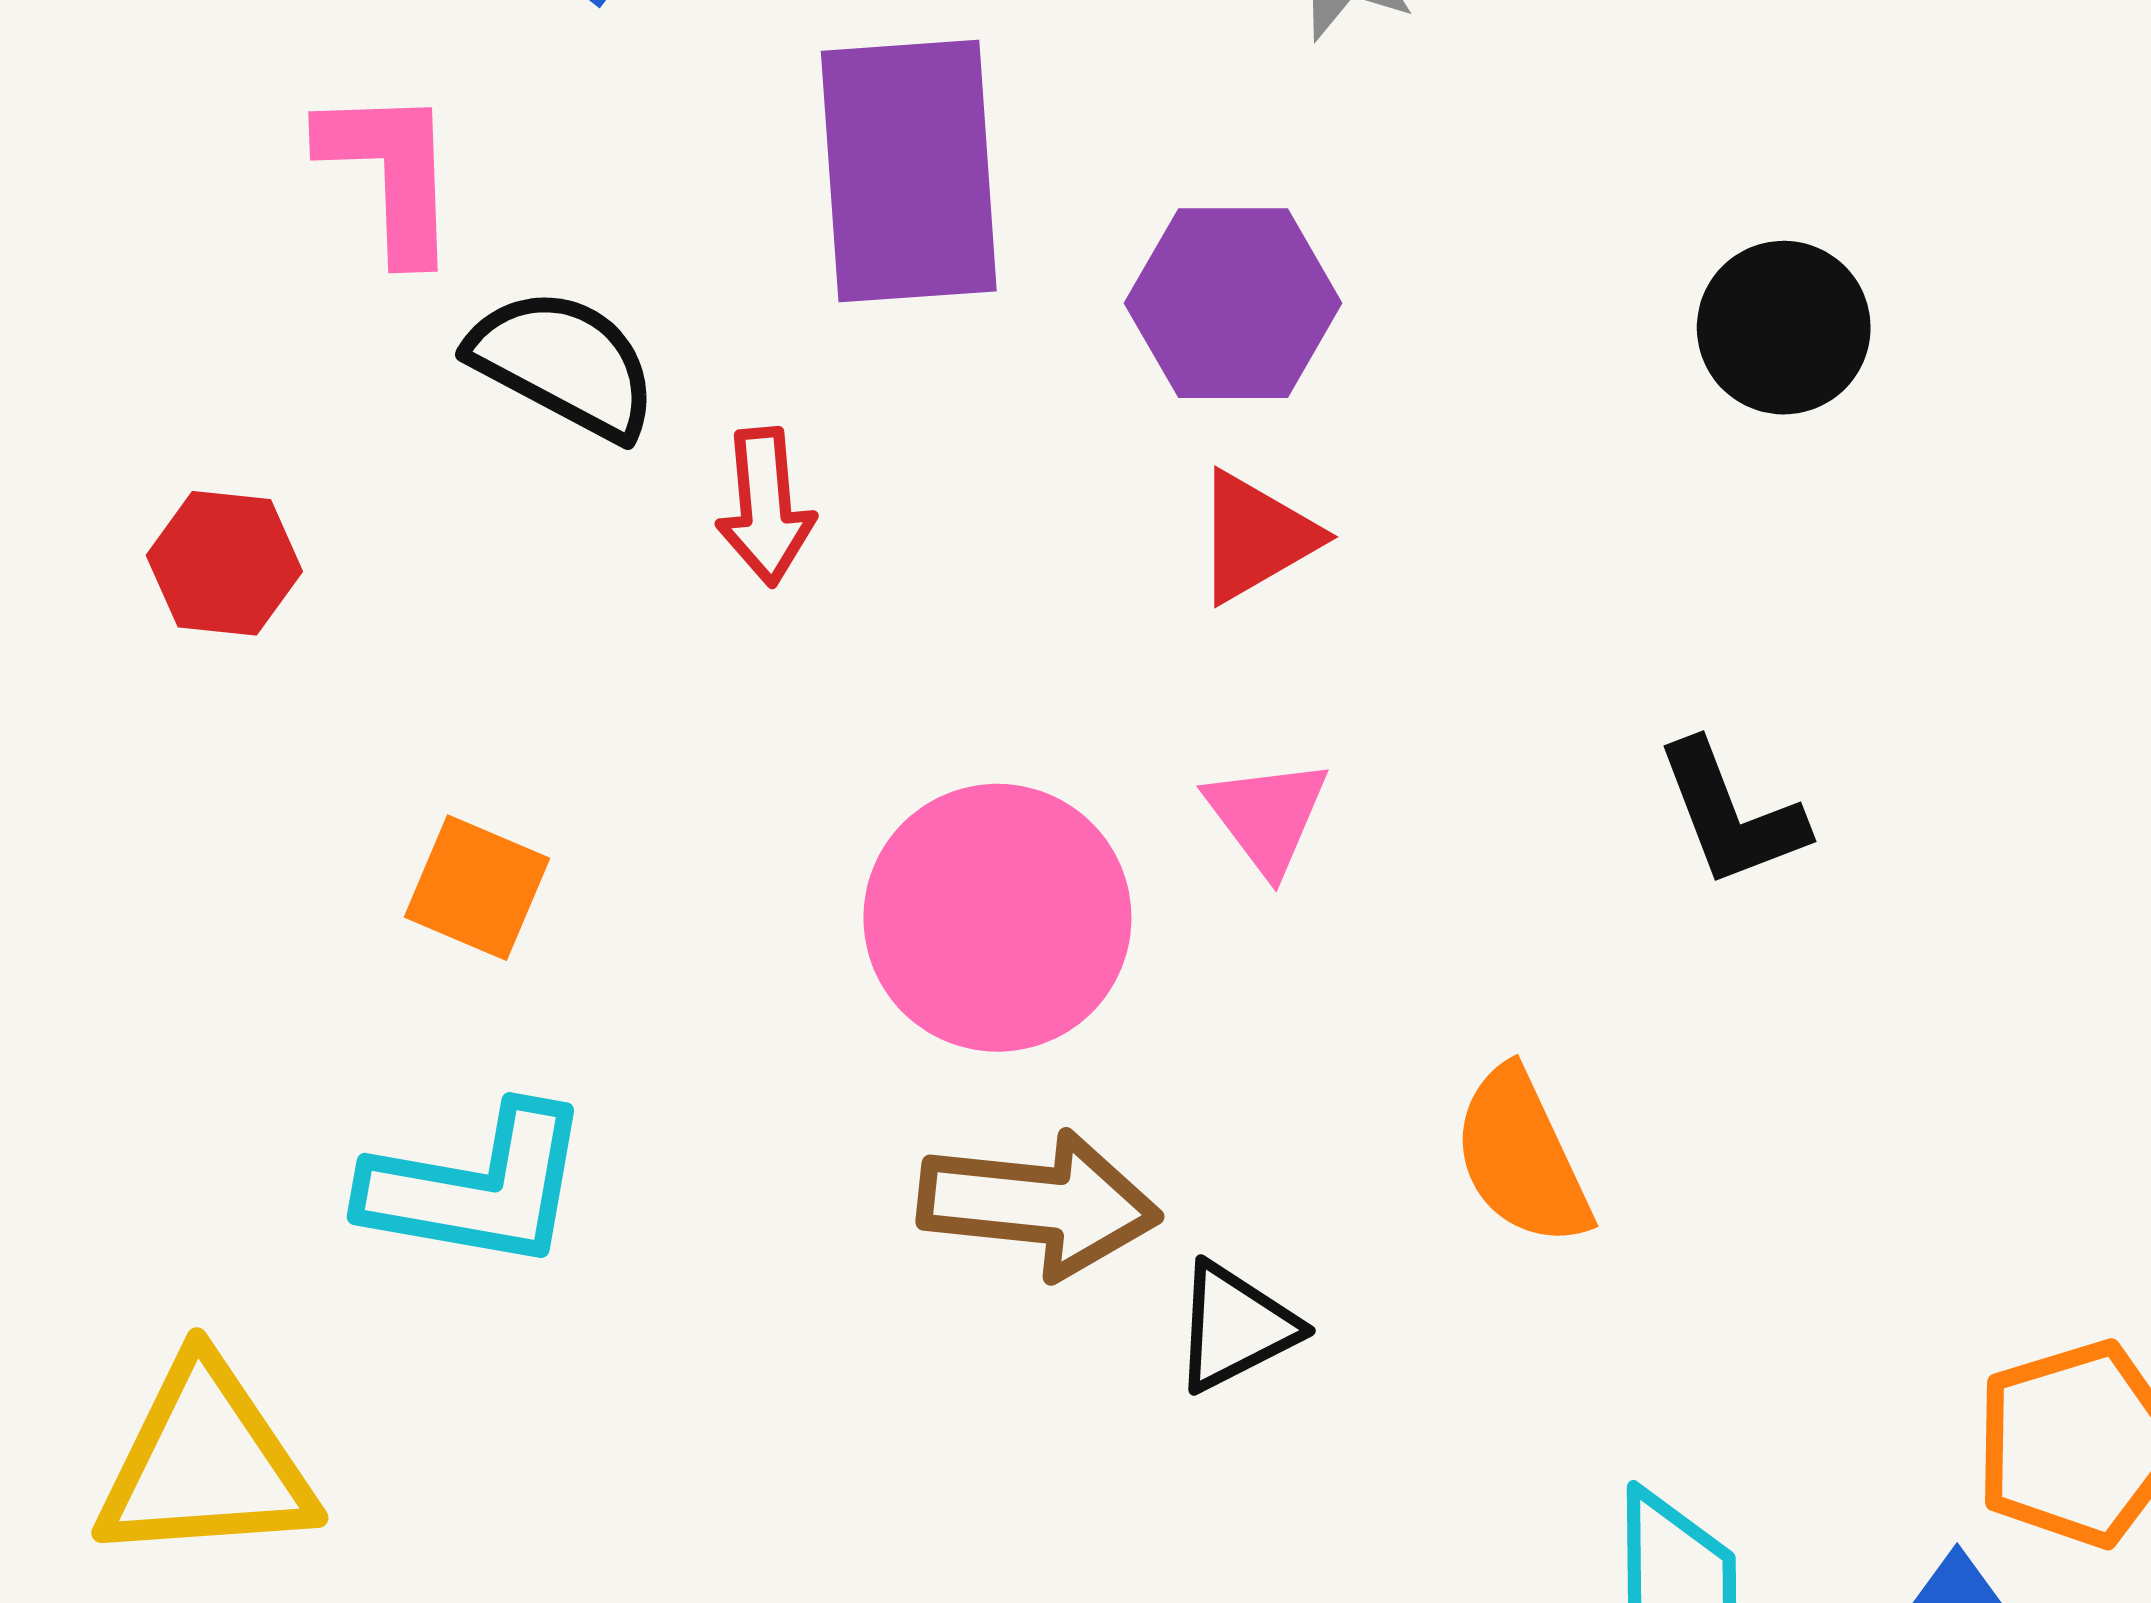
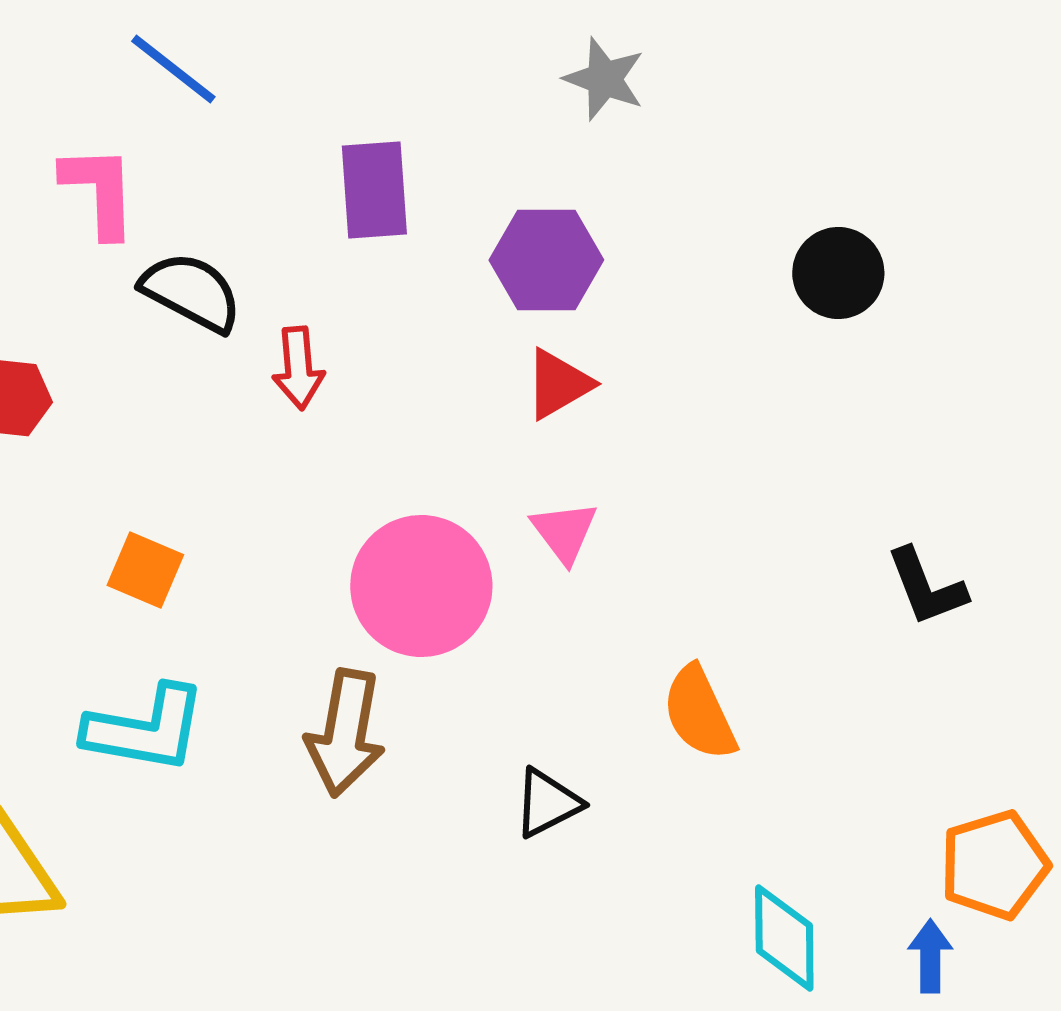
purple rectangle: (909, 171) -> (374, 190), size x0.7
black L-shape: (1731, 814) -> (926, 587), moved
brown arrow: (1039, 1204) -> (345, 733), moved, turned 94

